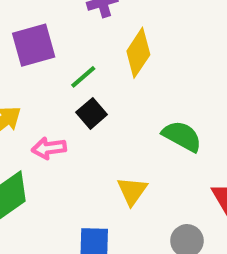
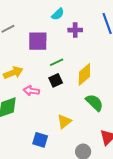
yellow diamond: (138, 53) -> (84, 74), moved

